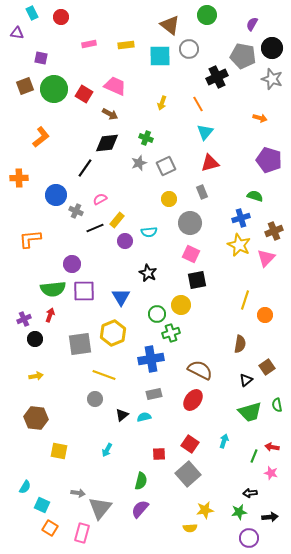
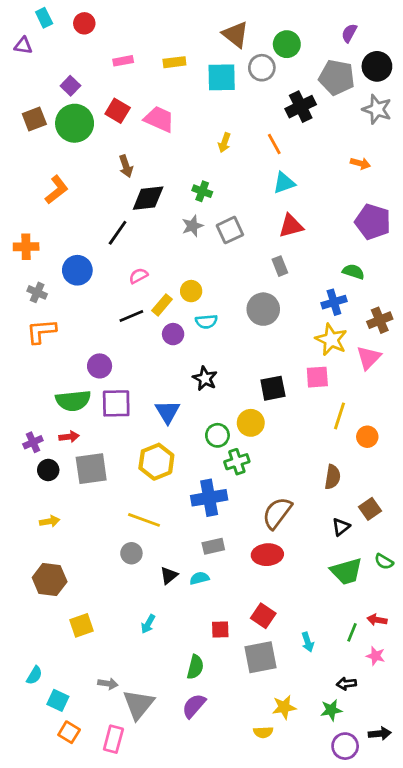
green circle: (207, 15) -> (287, 44), moved
purple square: (41, 58) -> (70, 86), moved, turned 32
red square: (84, 94) -> (118, 111), moved
brown arrow: (110, 114) -> (126, 166), moved, turned 42
cyan triangle: (205, 132) -> (284, 183), turned 30
yellow circle: (169, 199) -> (191, 291), moved
gray cross: (76, 211) -> (37, 292), moved
pink square: (191, 254) -> (317, 377), moved, turned -30
red arrow: (50, 315) -> (69, 437), turned 64
gray square: (80, 344) -> (91, 469), moved
brown semicircle: (200, 370) -> (277, 513), turned -80
red ellipse: (193, 400) -> (267, 555), turned 50
green semicircle: (277, 405) -> (384, 562), turned -48
cyan arrow: (224, 441) -> (308, 642), moved, turned 144
yellow square: (59, 451) -> (82, 625), turned -30
gray square: (188, 474) -> (260, 657), turned 30
black arrow: (270, 517) -> (380, 734), moved

